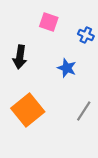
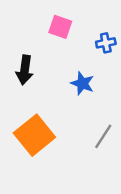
blue cross: (86, 35) -> (106, 43), turned -35

